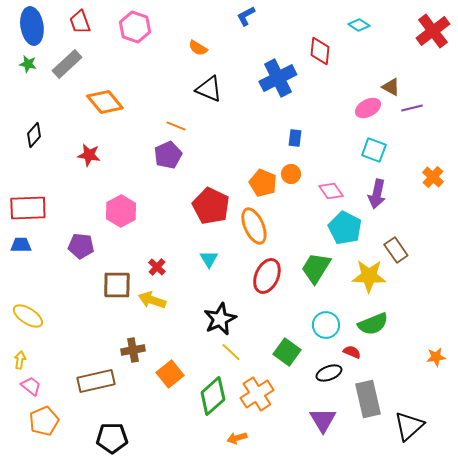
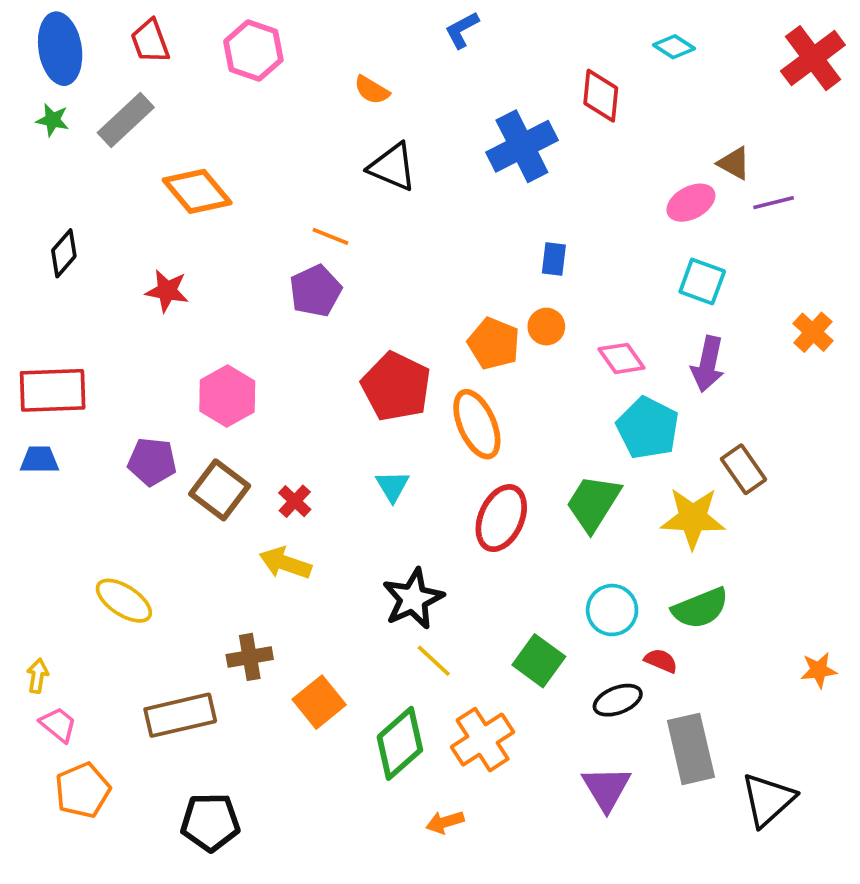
brown square: (117, 285) -> (220, 490), moved, turned 36
yellow ellipse: (28, 316) -> (124, 601), moved

